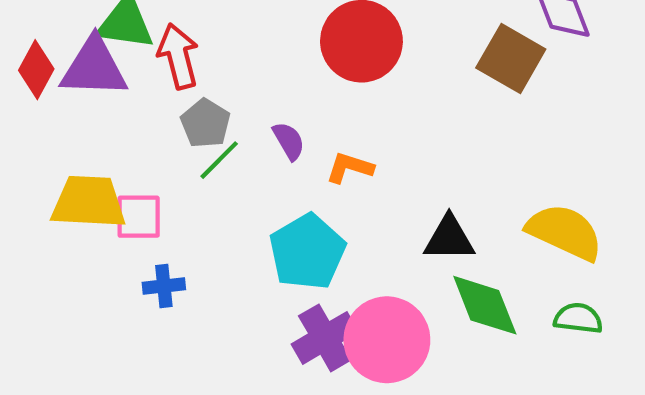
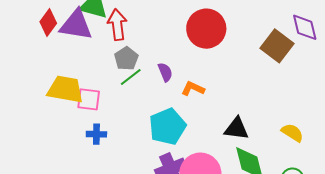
yellow semicircle: (565, 232) -> (292, 133), size x0.6

